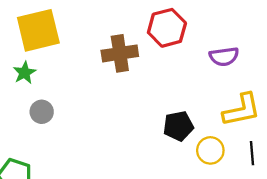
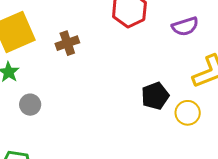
brown cross: (120, 53) -> (67, 43), moved, size x0.7

